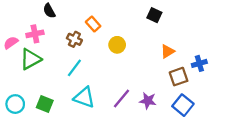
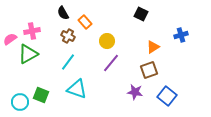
black semicircle: (49, 11) -> (63, 13), moved
blue cross: (199, 63) -> (181, 35), moved
brown square: (179, 77) -> (149, 70), moved
purple line: (122, 99) -> (111, 63), moved
cyan circle: (15, 104) -> (20, 102), moved

